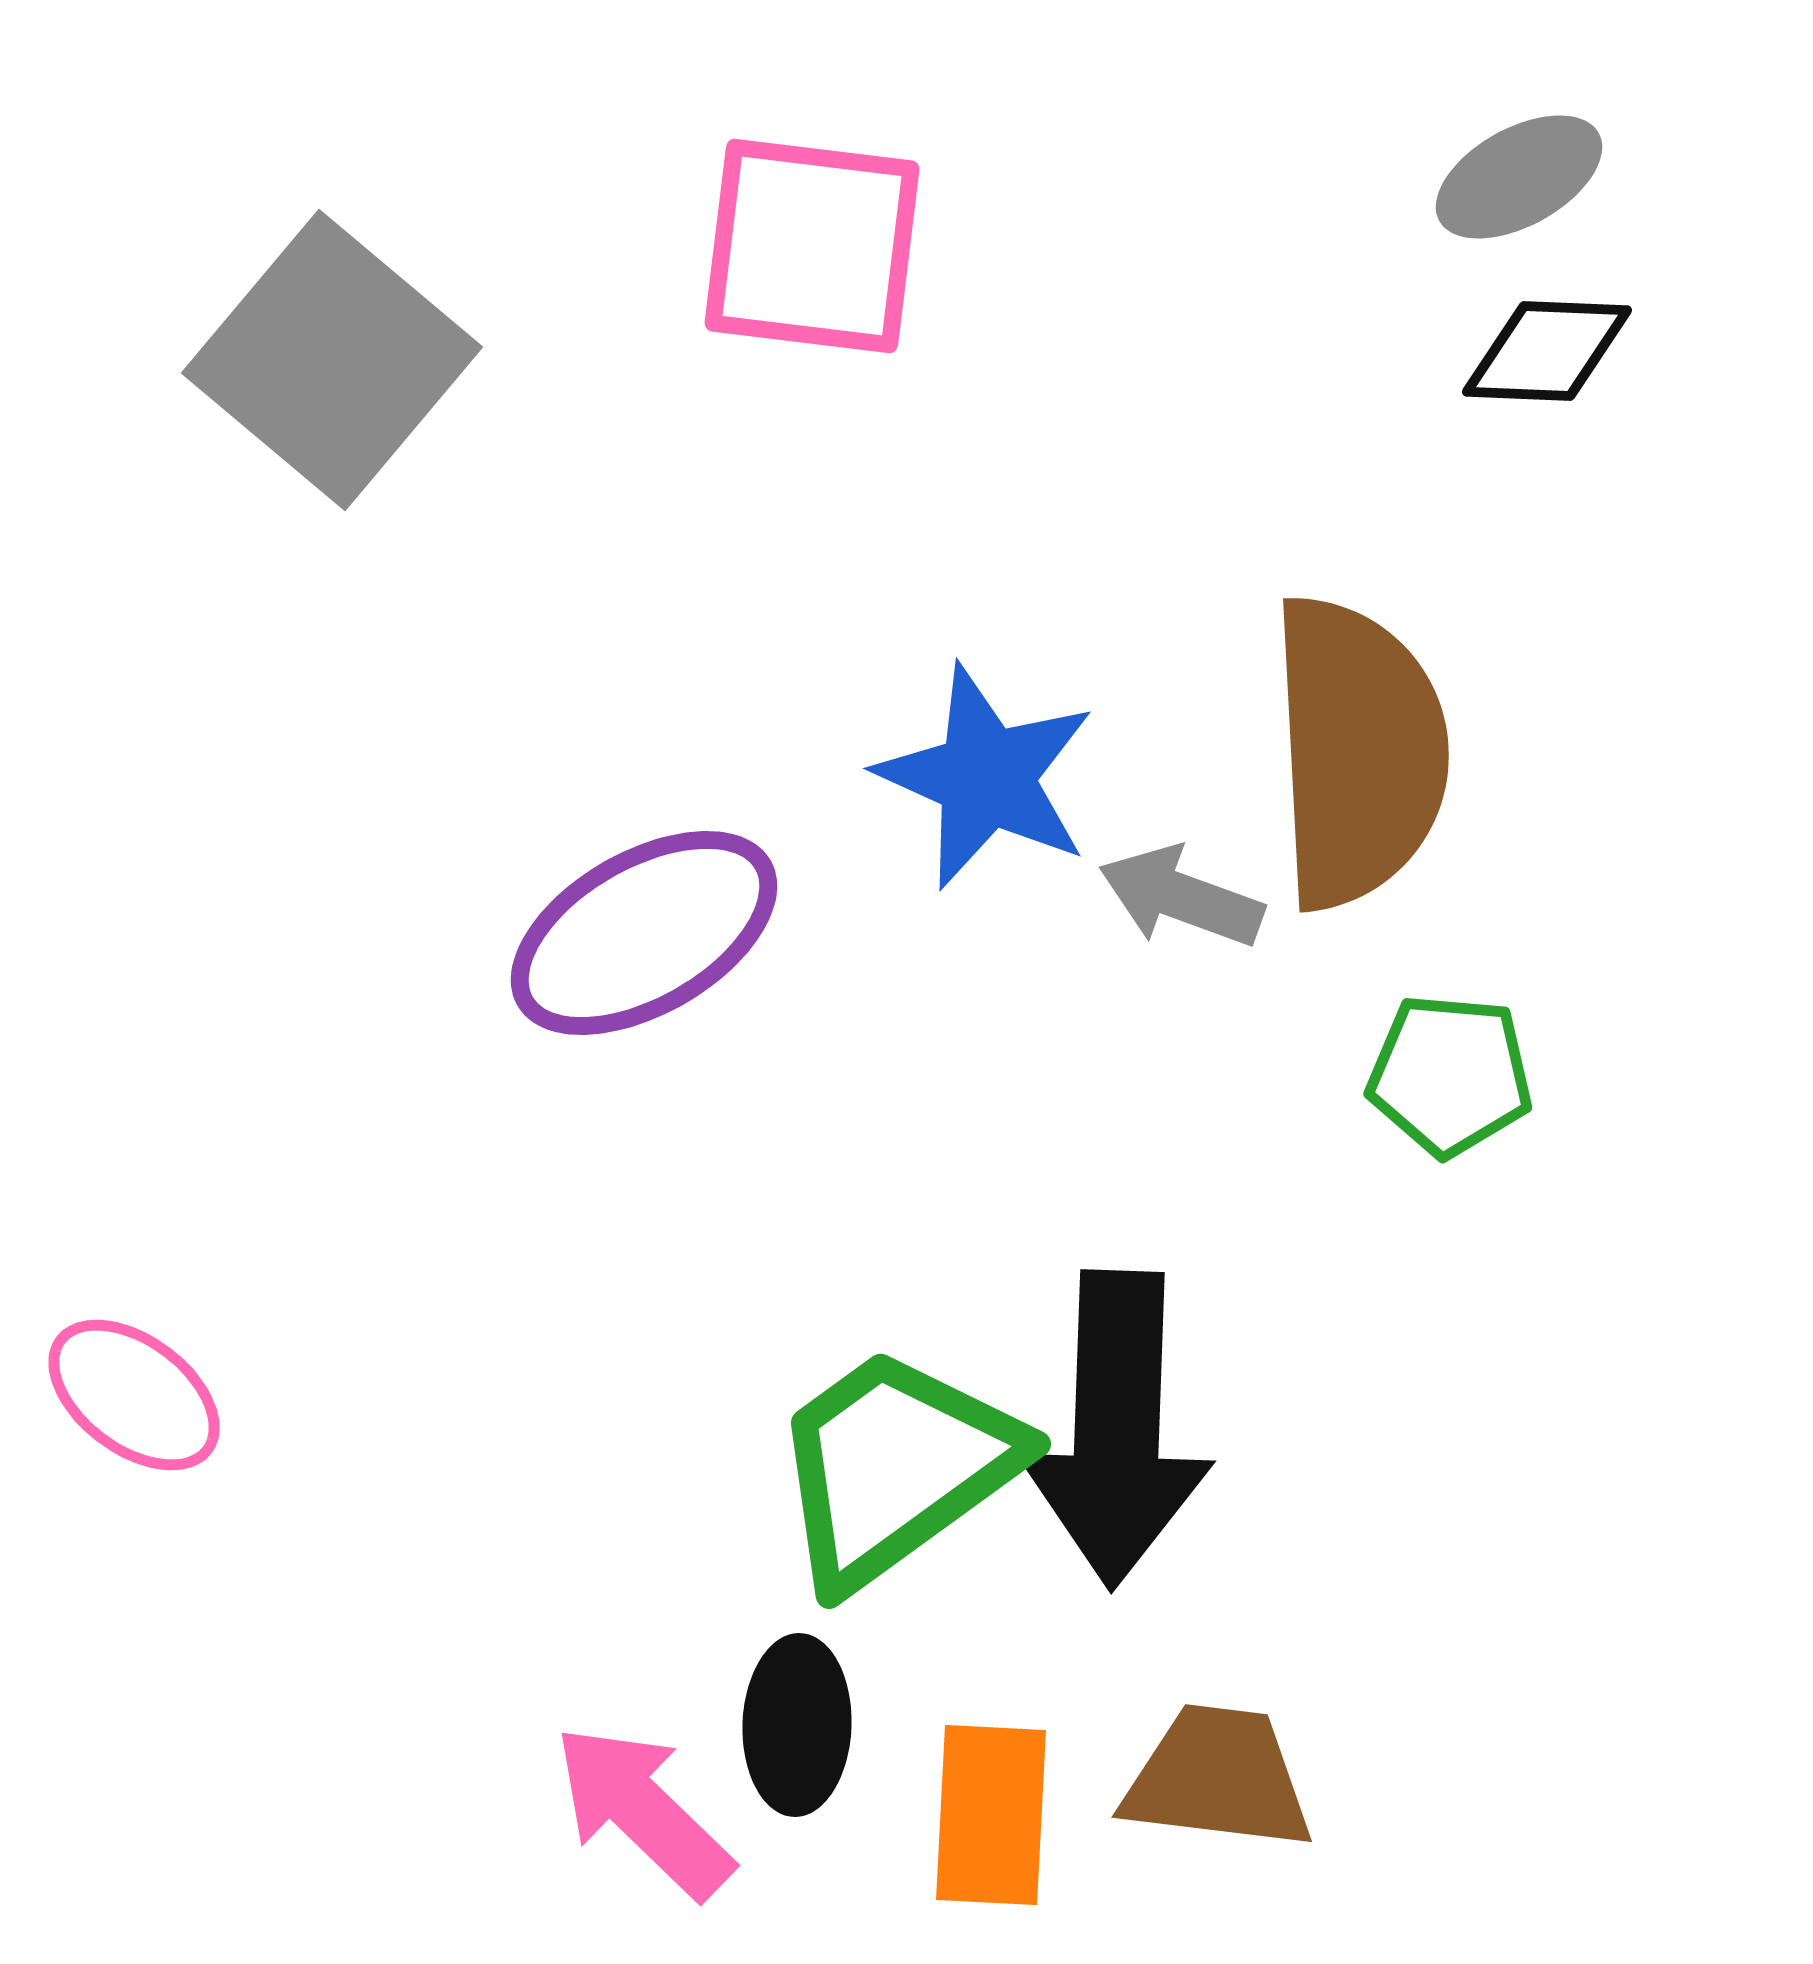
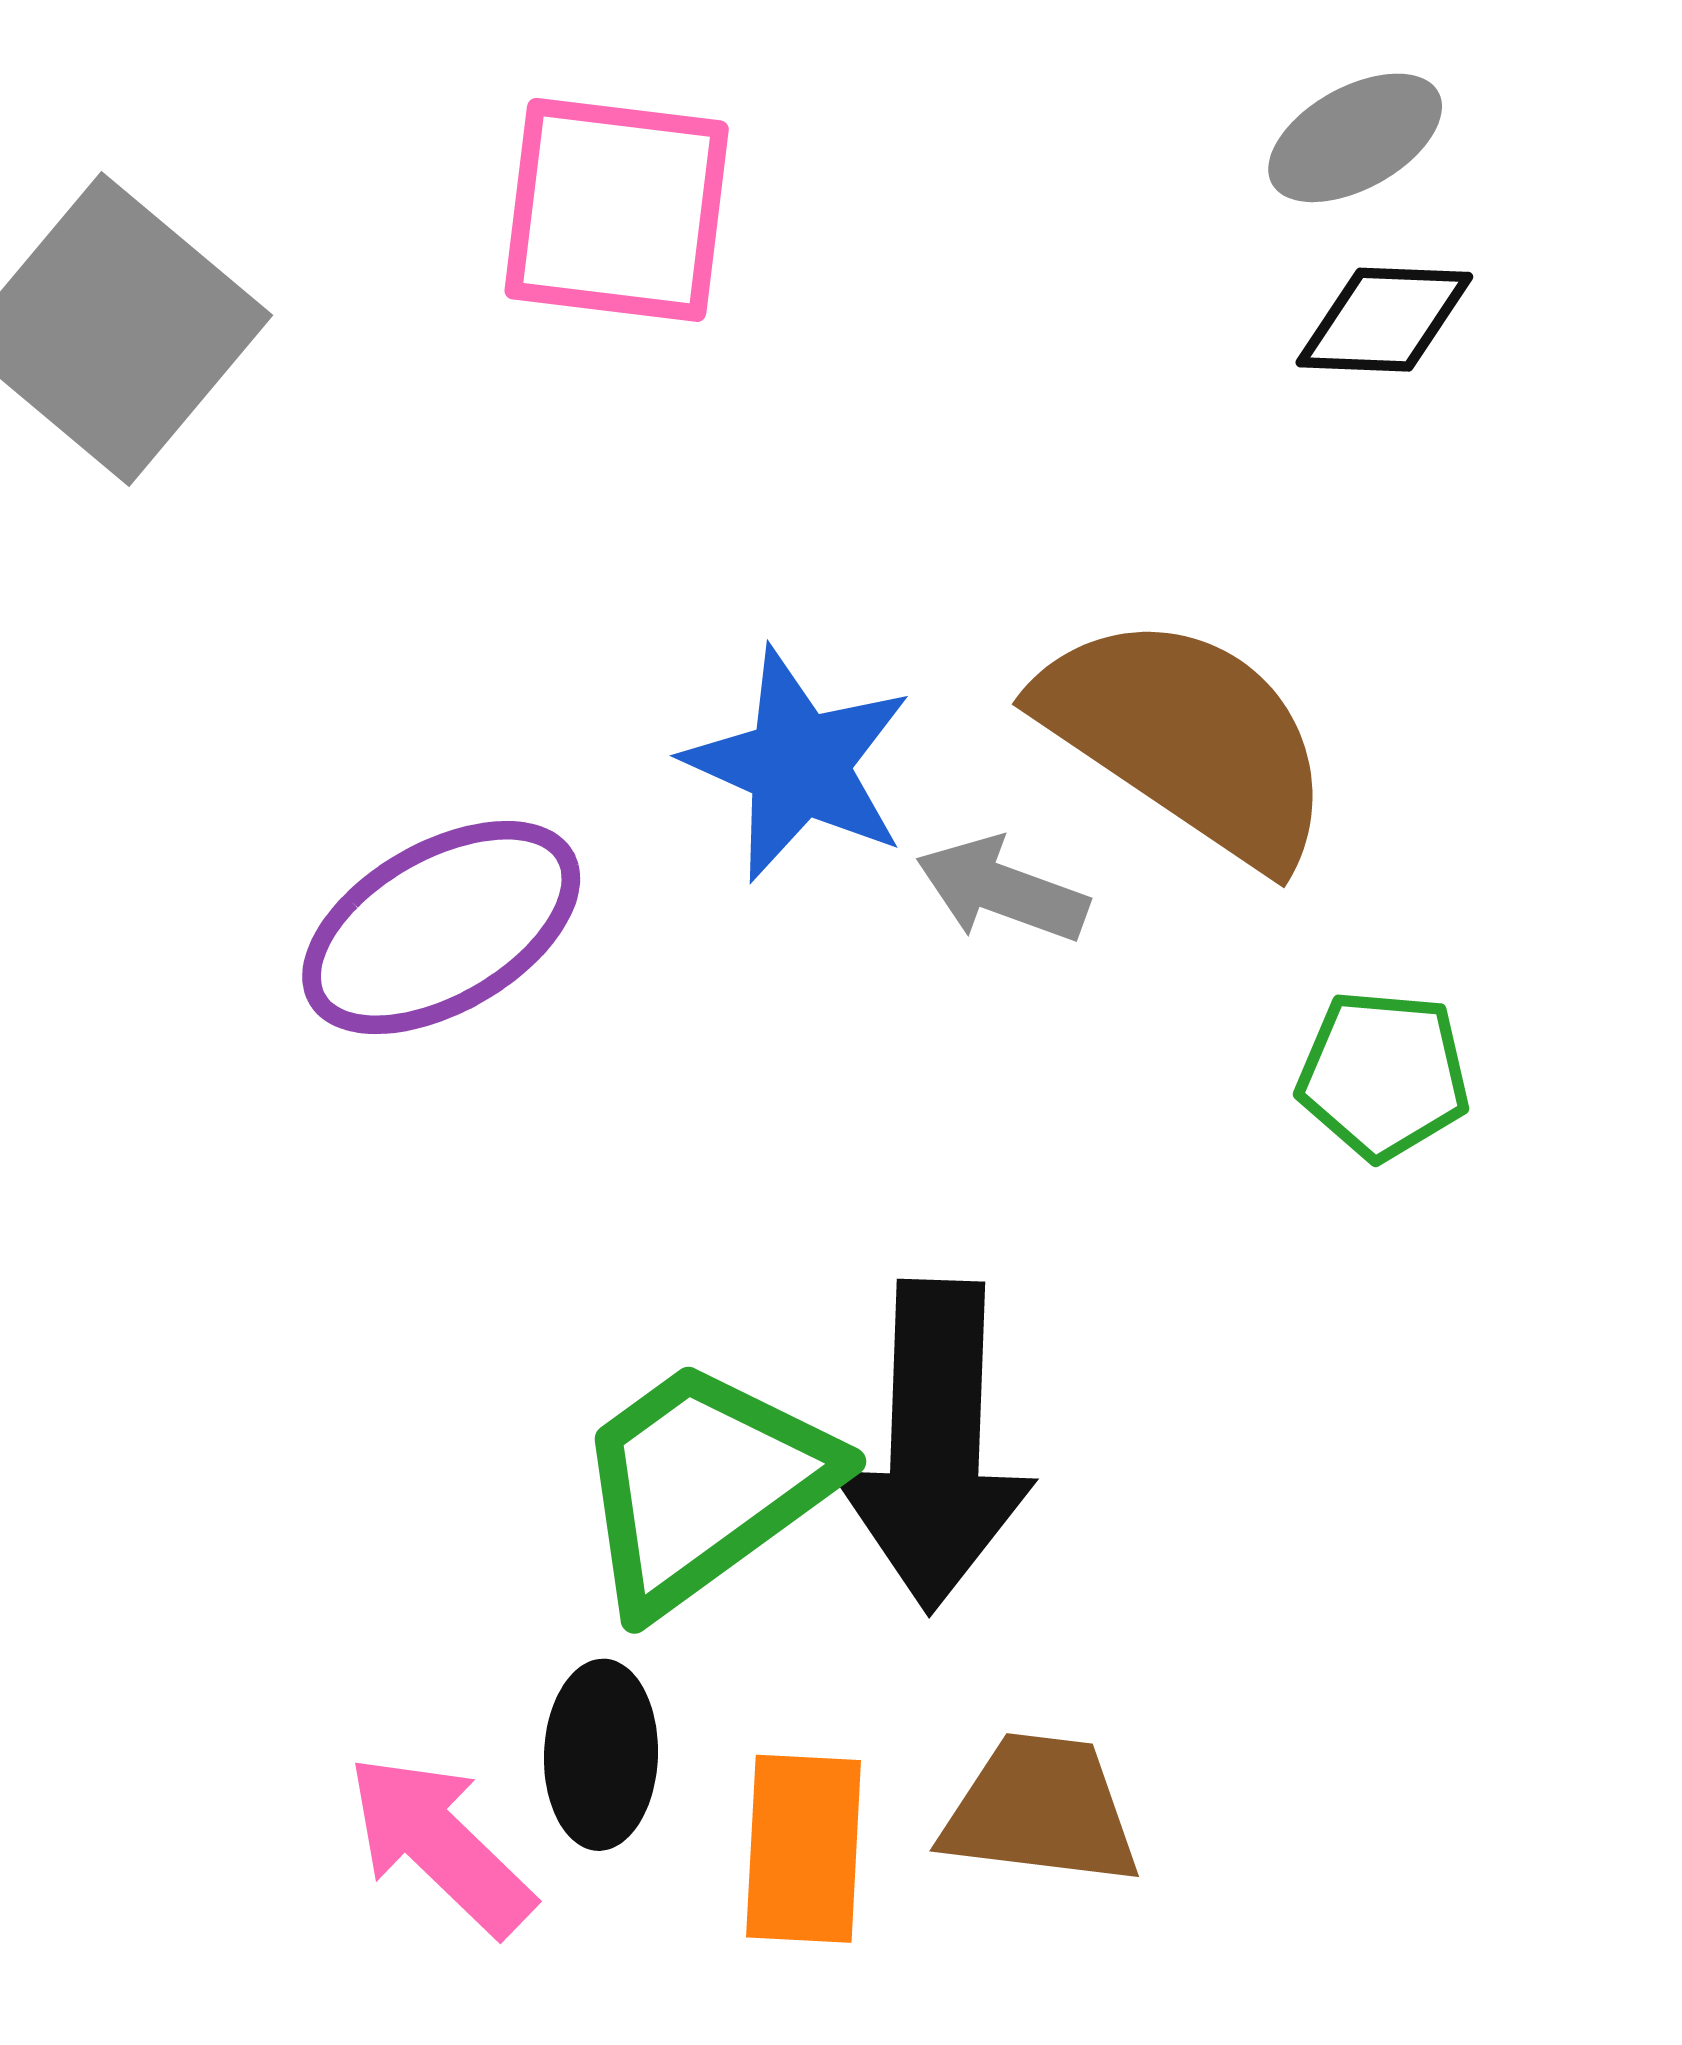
brown semicircle: (1358, 752) -> (1187, 738), turned -53
green pentagon: (1450, 1075) -> (1383, 1075), moved

